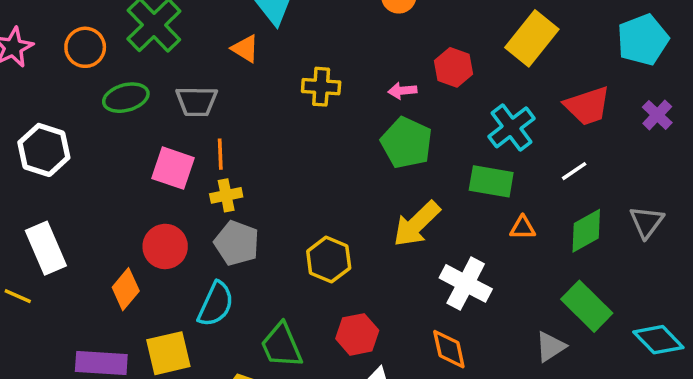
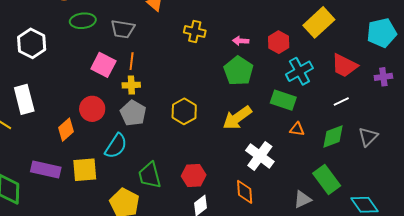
red hexagon: (454, 67) -> (279, 42), moved
red trapezoid: (587, 106) -> (344, 66), turned 36
purple cross: (657, 115) -> (383, 77), turned 30
white line: (574, 171) -> (341, 102), moved
yellow hexagon: (329, 260) -> (184, 111), moved

